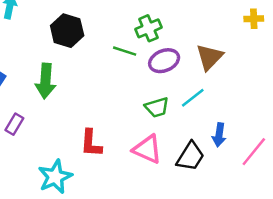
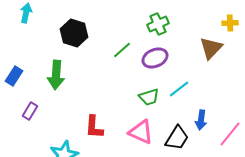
green cross: (148, 28) -> (158, 24), moved
green line: (125, 51) -> (122, 50), turned -60
brown triangle: (210, 57) -> (211, 48), moved

